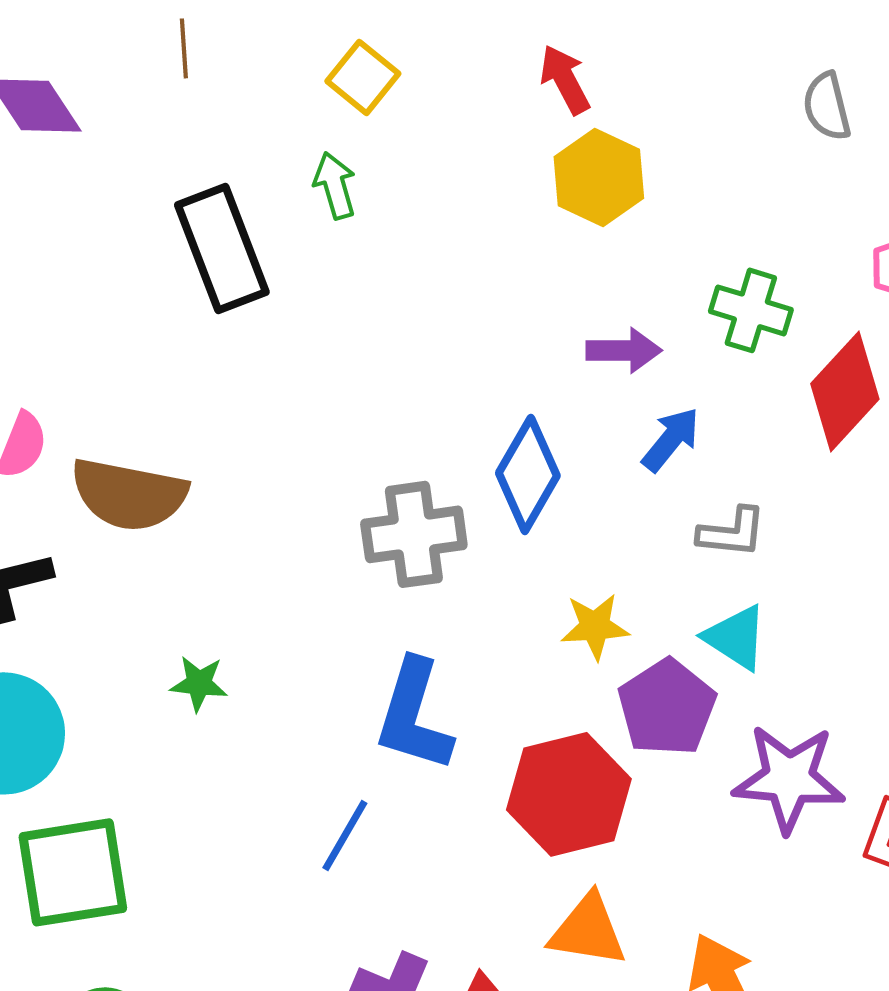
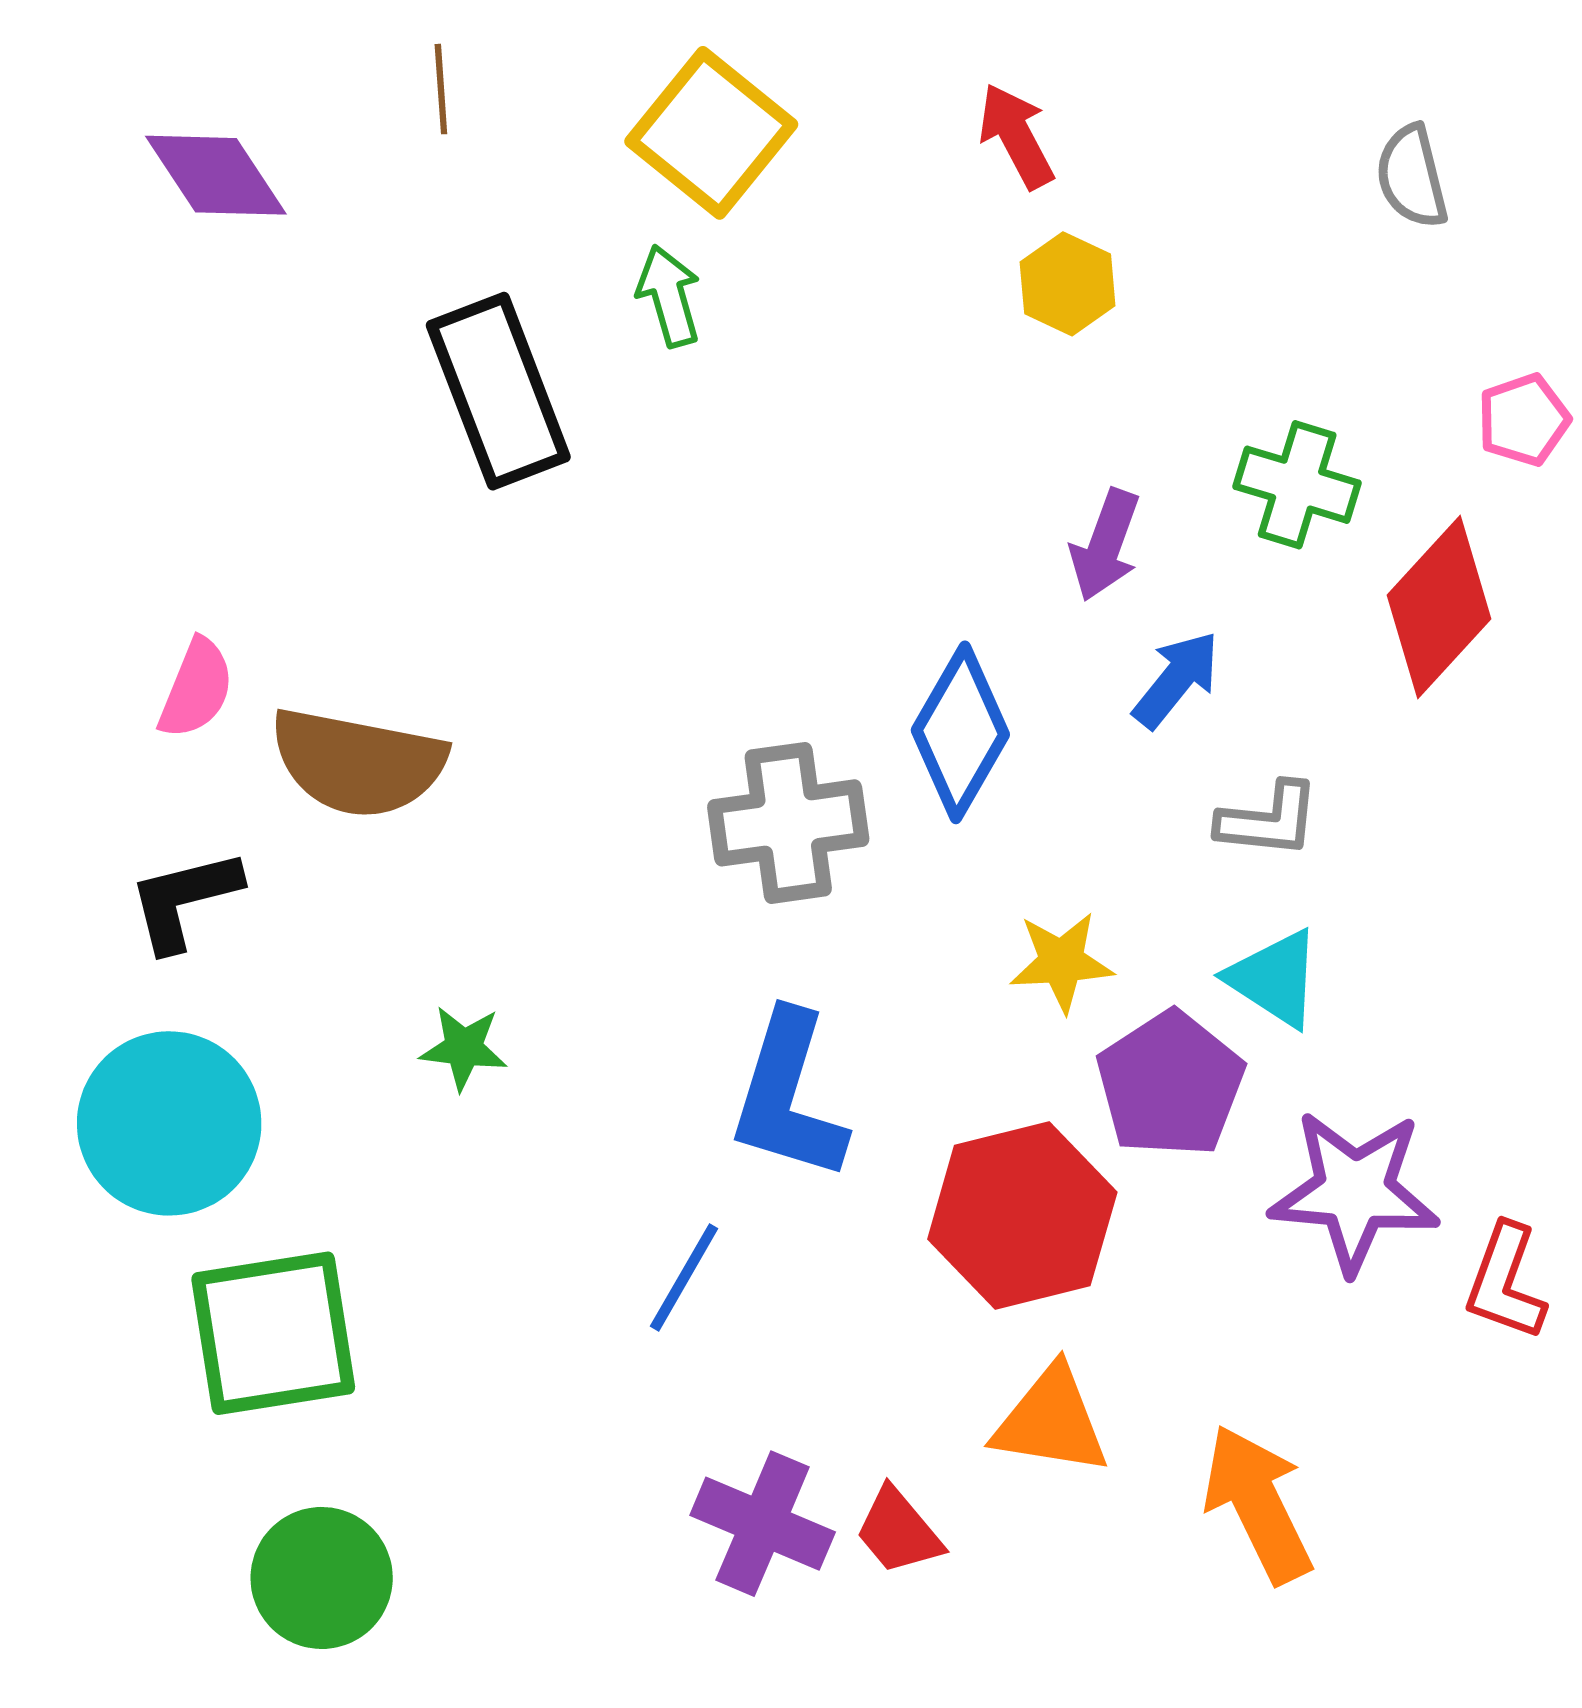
yellow square: (363, 77) -> (711, 133), size x1.5
yellow hexagon: (599, 177) -> (1068, 284), size x0.7
purple arrow: (624, 350) -> (1105, 545), turned 110

